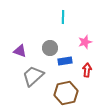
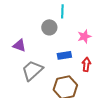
gray circle: (50, 48) -> (49, 27), moved

